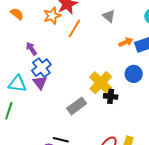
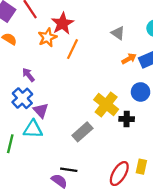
gray triangle: (109, 16) -> (118, 33), moved
blue cross: (41, 68) -> (22, 98), moved
cyan triangle: (17, 84) -> (33, 129), moved
black cross: (111, 96) -> (127, 119), moved

